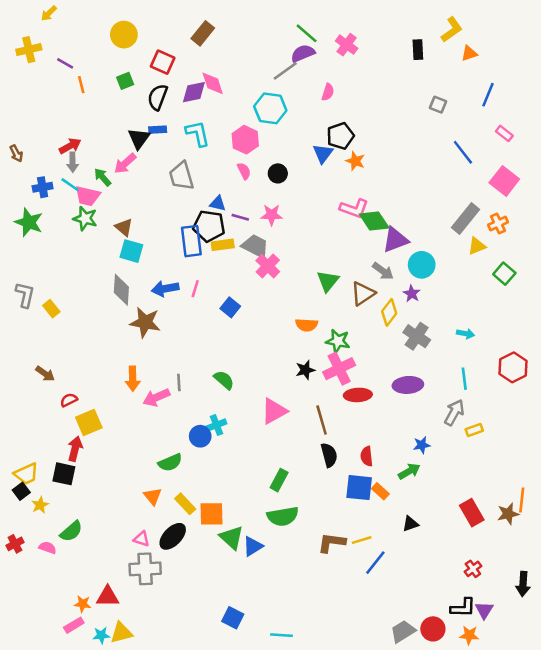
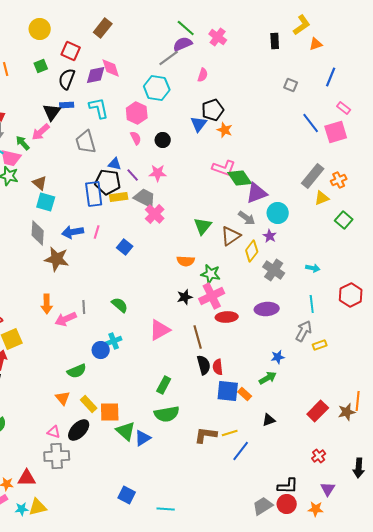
pink square: (504, 181) -> (336, 132), moved, turned 35
purple line: (240, 217) -> (133, 175), turned 32
red semicircle: (367, 456) -> (218, 367), moved
red rectangle: (472, 513) -> (318, 411), turned 75
black L-shape: (463, 608) -> (288, 486), moved

